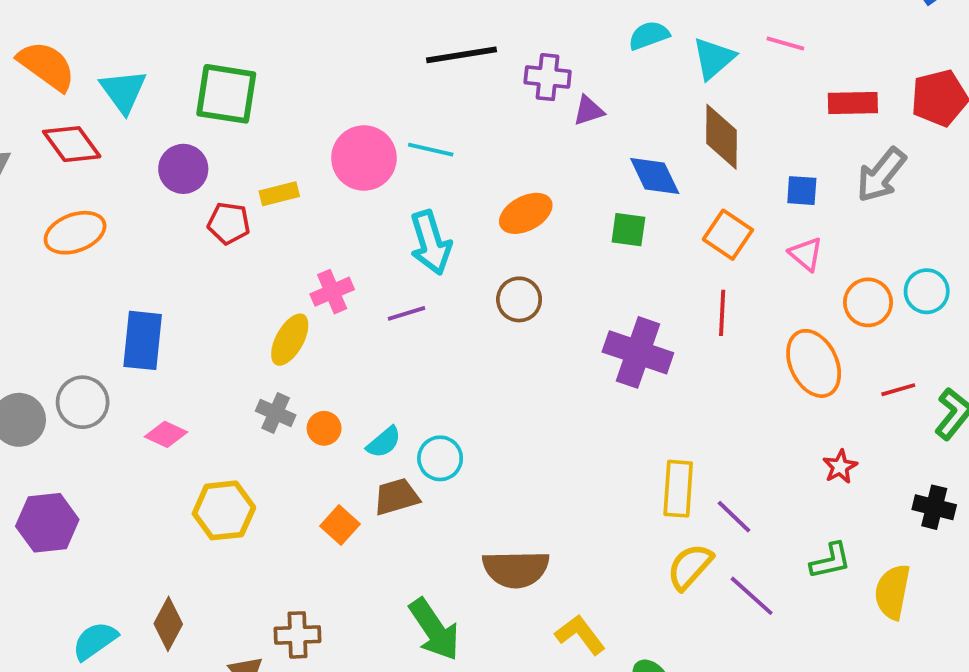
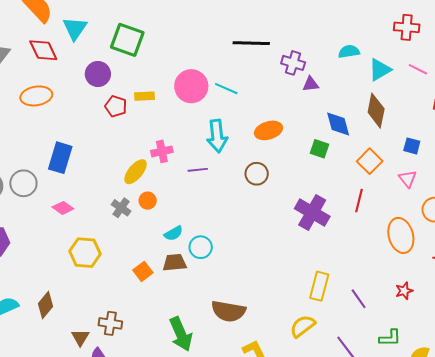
orange circle: (324, 428) -> (148, 201), moved
purple line: (734, 517) -> (359, 299), moved
yellow semicircle: (690, 567) -> (303, 326), moved

